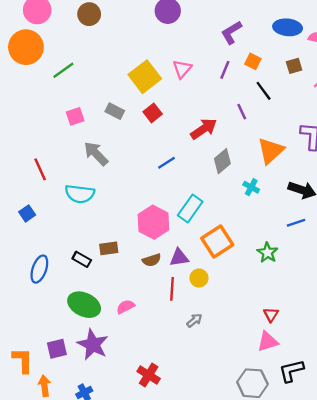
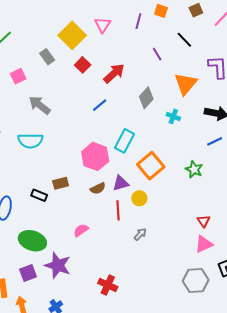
black line: (264, 91) -> (184, 40), moved
gray rectangle: (115, 111) -> (47, 57), moved, turned 35
red arrow: (204, 129) -> (114, 73), moved
green ellipse: (84, 305) -> (32, 241), moved

